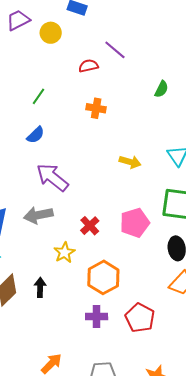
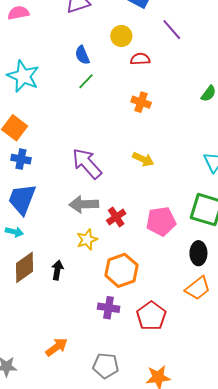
yellow circle: (51, 33) -> (121, 36), moved
purple line: (115, 50) -> (172, 30), moved
blue semicircle: (36, 135) -> (82, 55), moved, turned 102
yellow arrow: (130, 162) -> (143, 159), moved
gray arrow: (38, 215) -> (84, 204), moved

